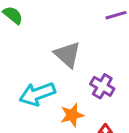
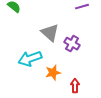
purple cross: (102, 86) -> (72, 44), moved

